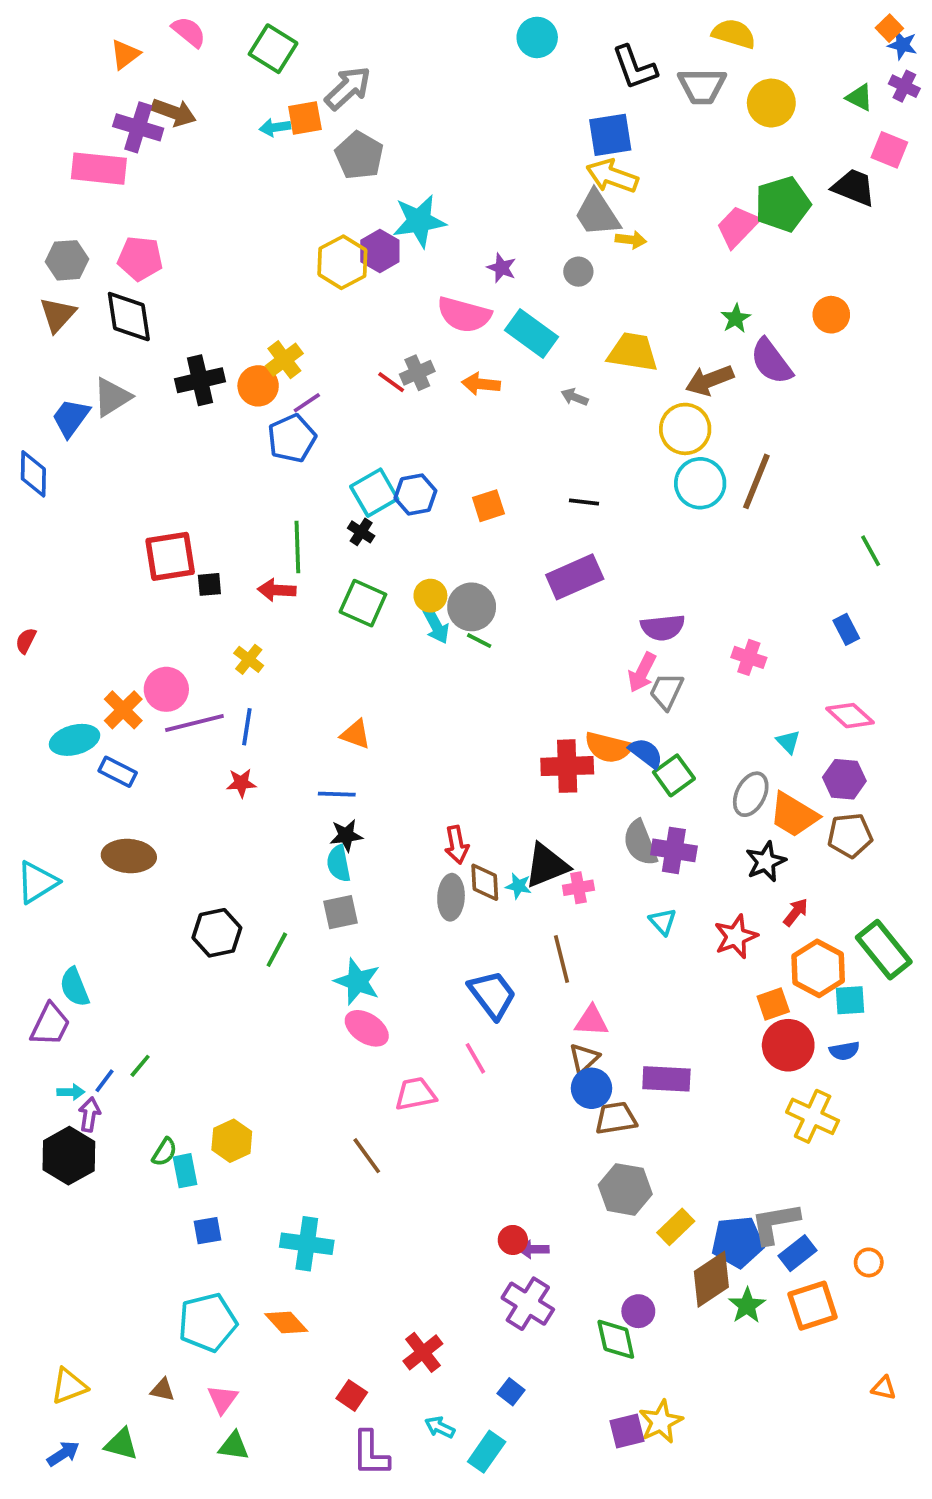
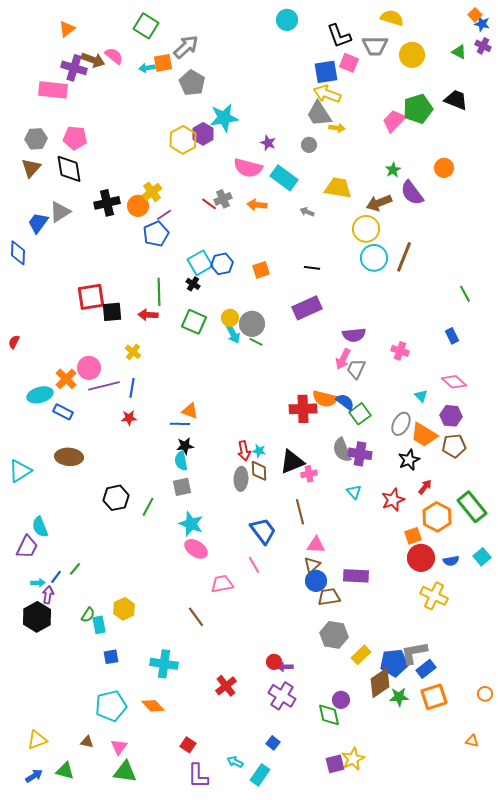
pink semicircle: (189, 32) -> (114, 56), moved
pink square: (889, 150) -> (349, 63), moved
black square: (209, 584) -> (112, 312), size x1.5
orange triangle: (355, 734) -> (190, 411), moved
cyan star: (518, 886) -> (259, 451), moved
cyan square: (850, 1000) -> (482, 557), moved, turned -36
orange circle: (869, 1262) -> (485, 694), moved
green star: (747, 1306) -> (399, 697), turned 30
red cross: (423, 1352) -> (226, 686), moved
green triangle: (234, 1446) -> (125, 772), size x1.4

